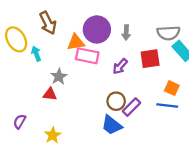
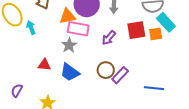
gray star: (59, 77) -> (69, 45), moved
orange square: (172, 88) -> (156, 34), moved, turned -32
blue line: (167, 106) -> (154, 88), moved
blue trapezoid: (112, 125) -> (70, 72), moved

